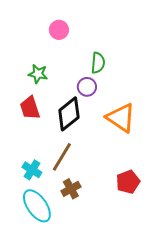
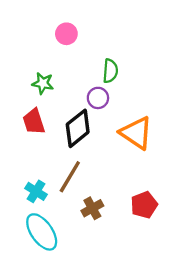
brown cross: (71, 189) -> (92, 208), moved

